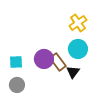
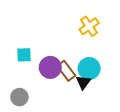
cyan circle: (78, 49) -> (89, 69), moved
cyan square: (16, 62) -> (24, 55), moved

